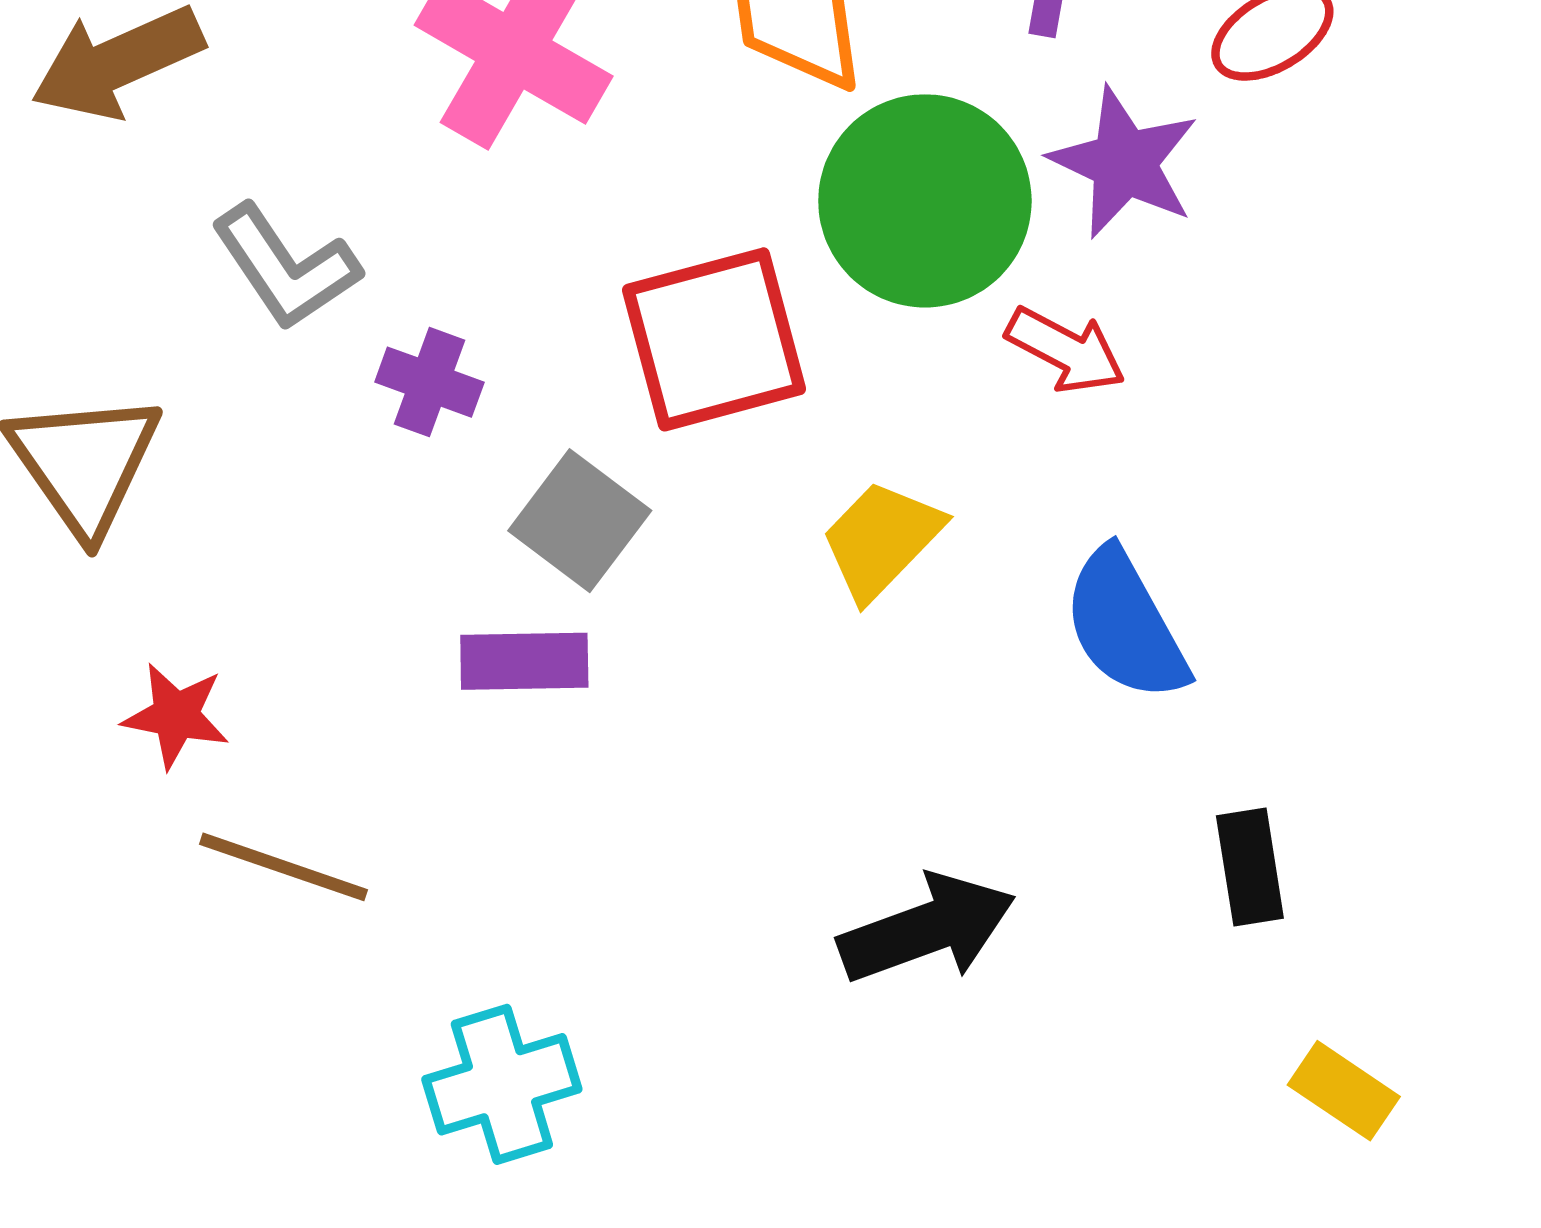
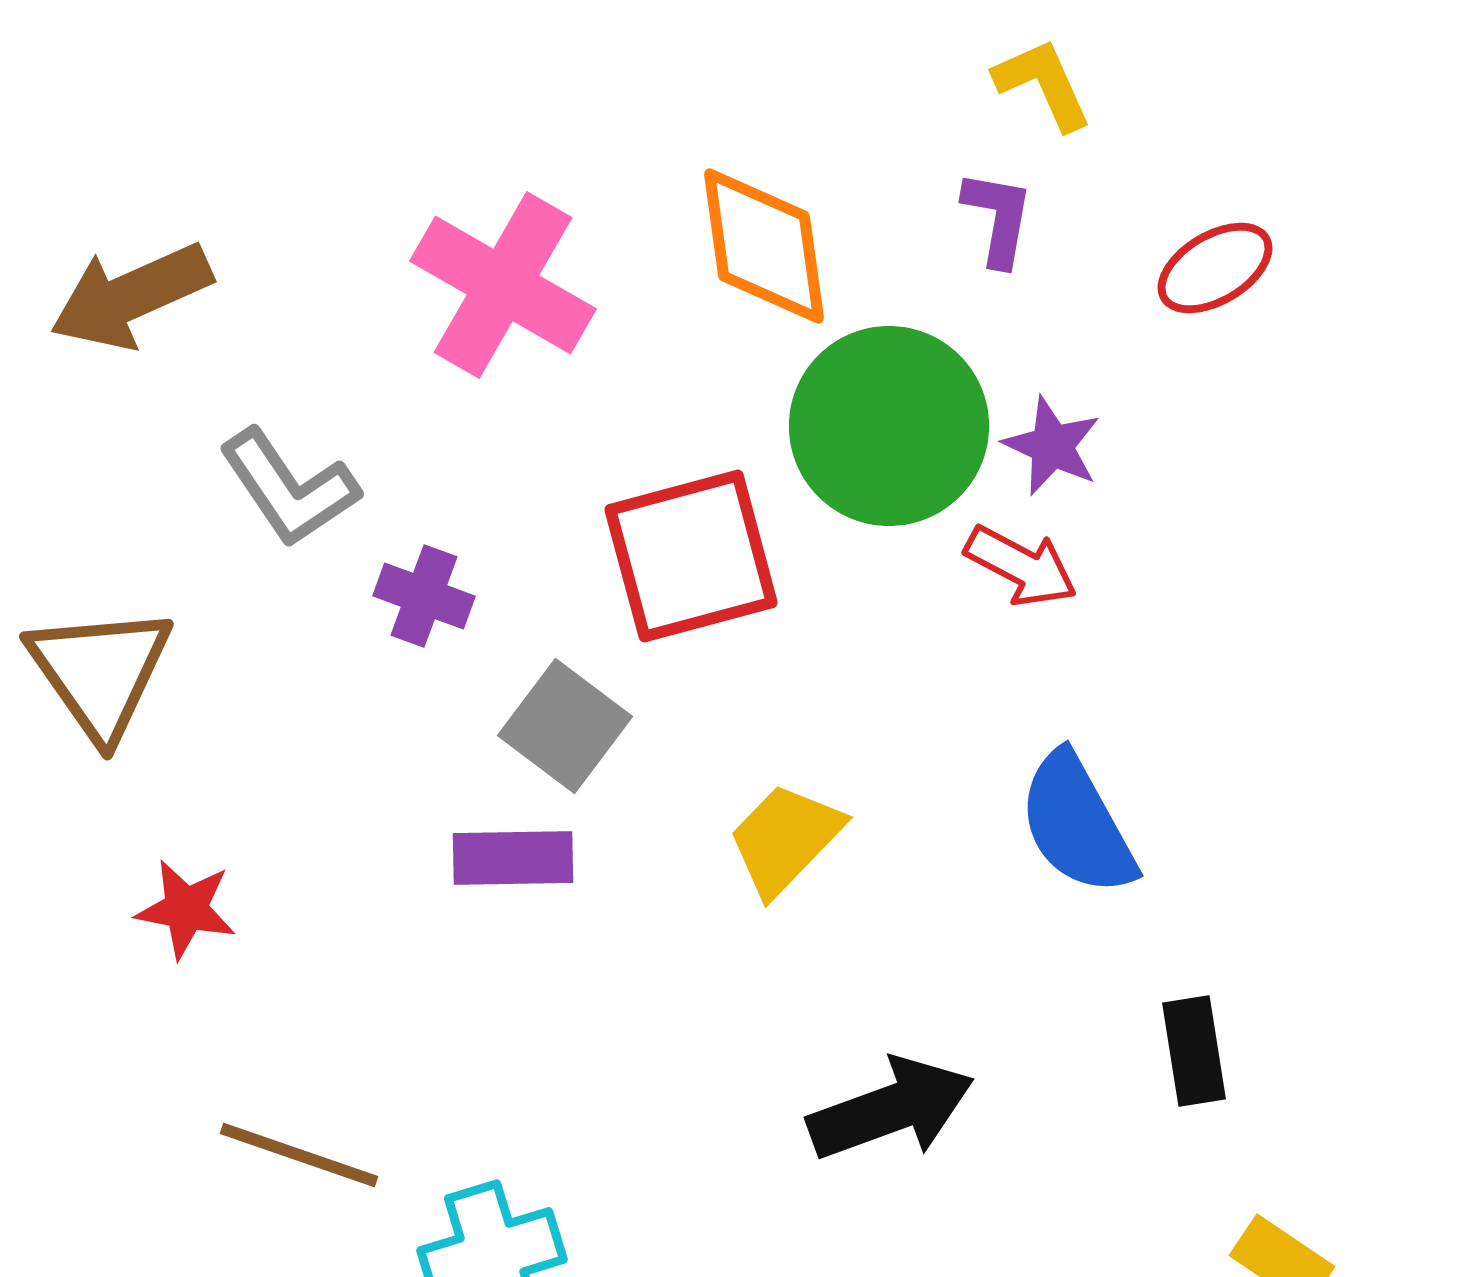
purple star: (1124, 163) -> (1052, 446), moved, size x0.7
yellow trapezoid: (881, 540) -> (785, 839), moved
brown line: (283, 867) -> (299, 1155), moved

